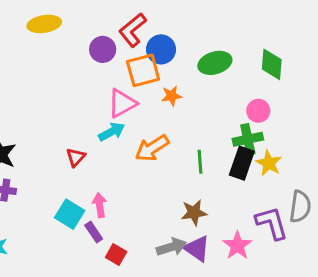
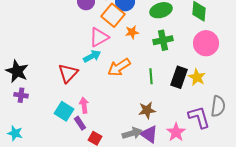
orange square: (143, 70) -> (113, 15), turned -35
pink circle: (258, 111) -> (206, 43), moved, size x1.6
green cross: (248, 139) -> (163, 40), moved
red triangle: (76, 157) -> (68, 73), size x1.5

